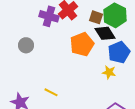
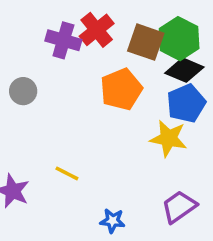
brown square: (96, 17) -> (146, 42), size x1.5
black diamond: (105, 33) -> (184, 70), moved, turned -35
yellow star: (109, 72) -> (169, 138), size x1.5

